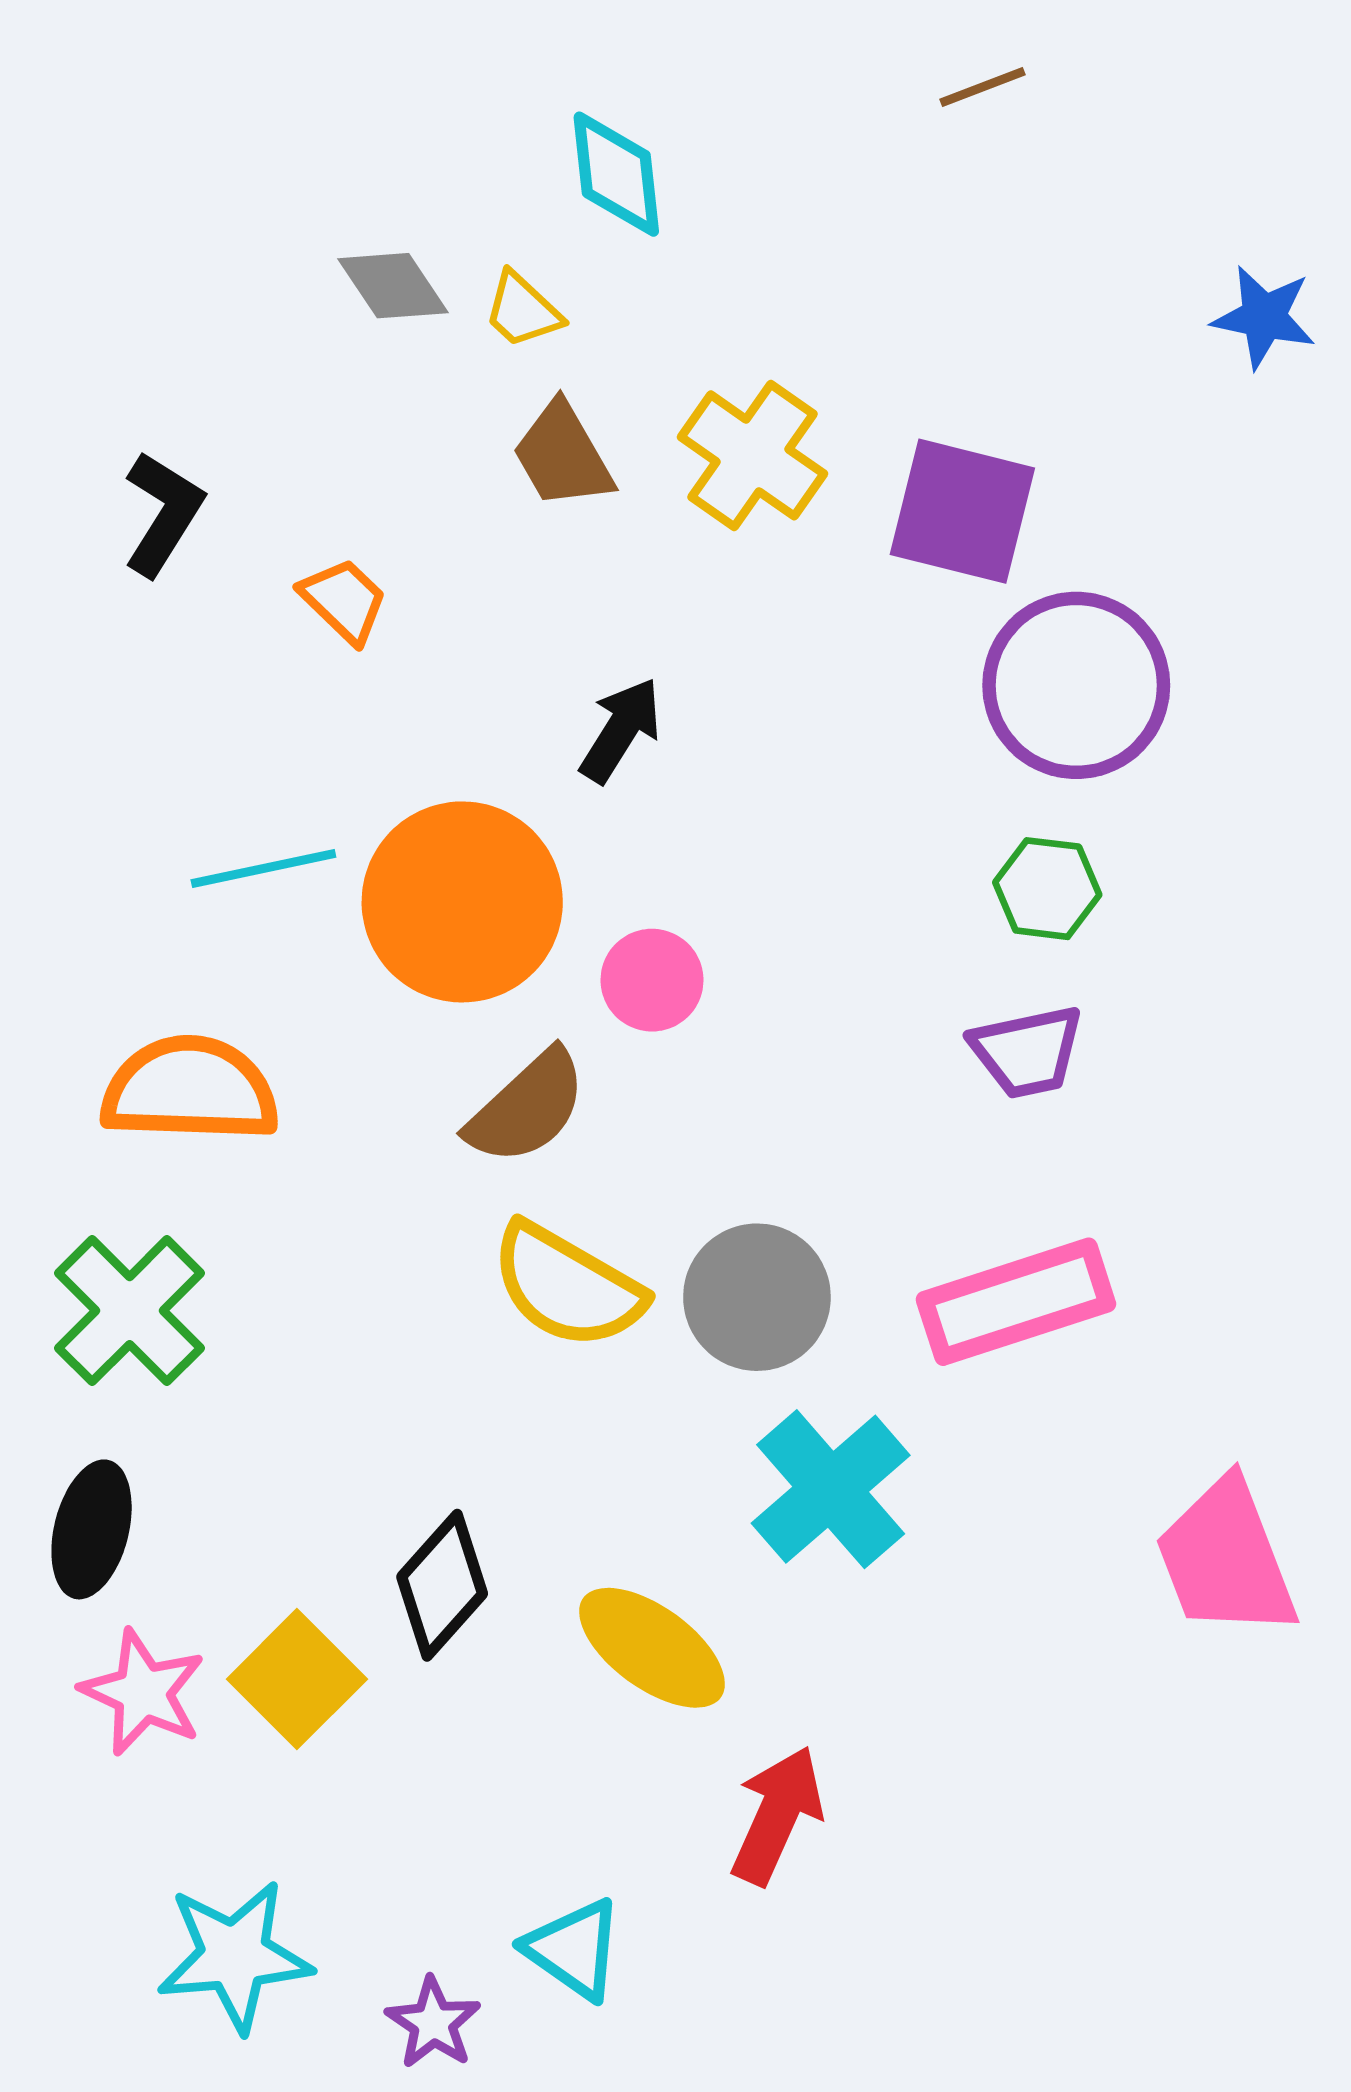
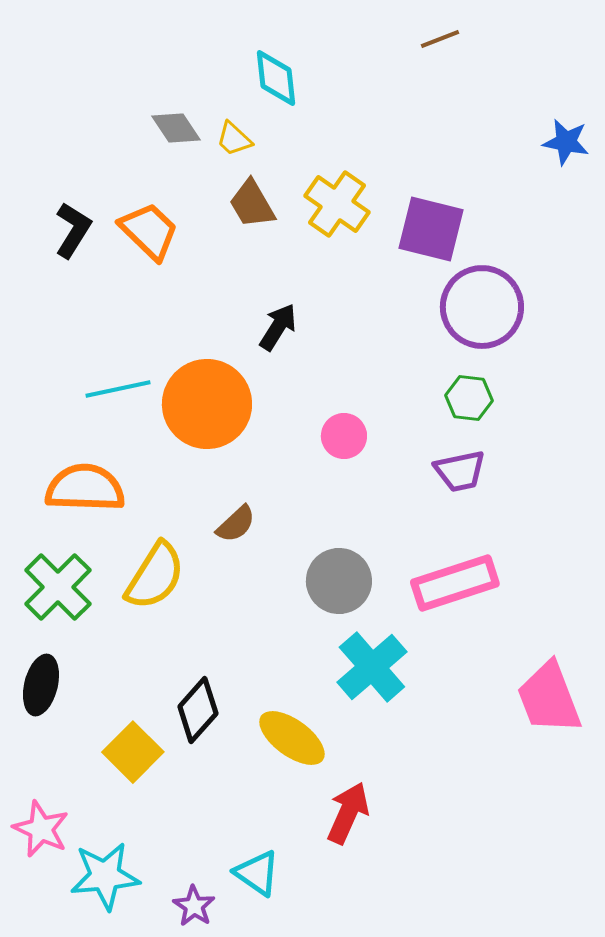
orange trapezoid: (344, 601) -> (149, 231), moved, size x1.5
pink circle: (652, 980) -> (344, 436), moved
brown semicircle: (527, 1107) -> (236, 524), moved, size x0.7
yellow semicircle: (567, 1286) -> (155, 576), moved, turned -88
pink star: (143, 1692) -> (41, 829), moved

